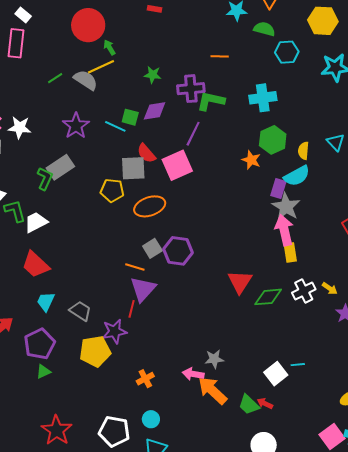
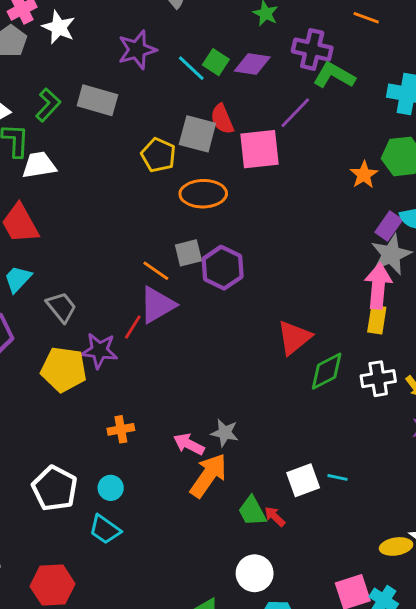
gray rectangle: (60, 167) -> (97, 100), turned 32
green L-shape: (45, 179) -> (48, 105), moved
green diamond: (268, 297) -> (327, 371), turned -40
orange arrow: (213, 390) -> (208, 475), turned 64

